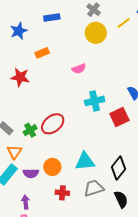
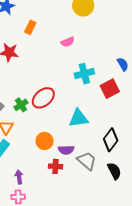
orange rectangle: (42, 53) -> (30, 27), turned -40
cyan triangle: (85, 161) -> (78, 118), moved
purple semicircle: (31, 173) -> (66, 150), moved
gray trapezoid: (94, 188) -> (87, 161), turned 60

